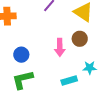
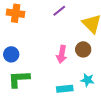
blue circle: (21, 55) -> (11, 54), moved

